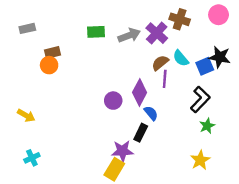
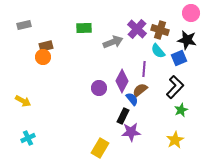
brown cross: (180, 19) -> (160, 30), moved
gray arrow: (129, 35) -> (113, 42), moved
black star: (220, 57) -> (187, 40), moved
brown semicircle: (160, 63) -> (140, 90), moved
purple star: (122, 151) -> (131, 132), moved

